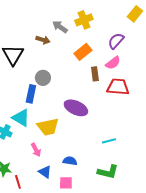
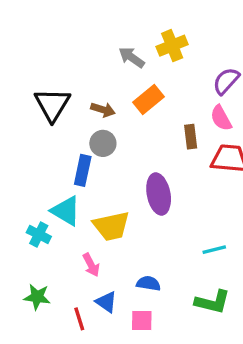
brown arrow: (43, 40) -> (103, 110), moved
orange rectangle: (83, 52) -> (148, 100), moved
pink semicircle: (113, 63) -> (221, 118), turned 98
purple ellipse: (76, 108) -> (159, 194), turned 55
red line: (18, 182) -> (79, 319), moved

